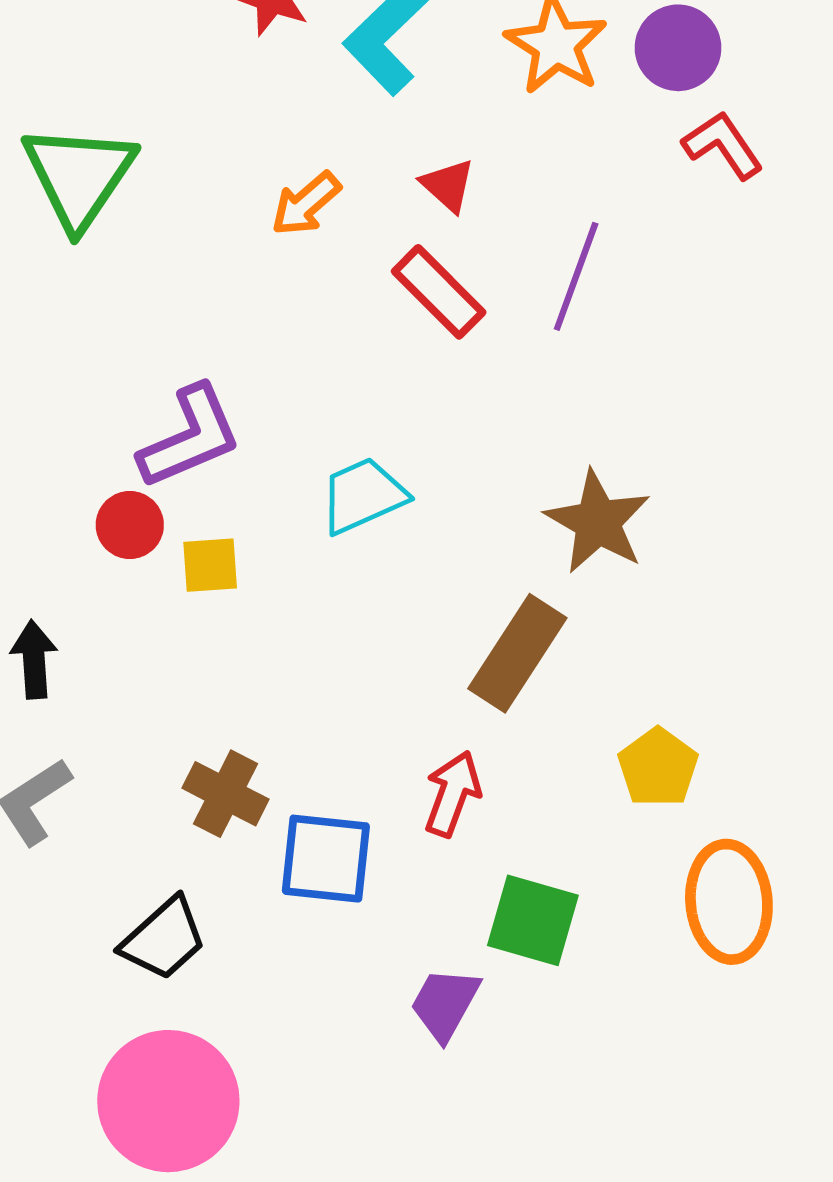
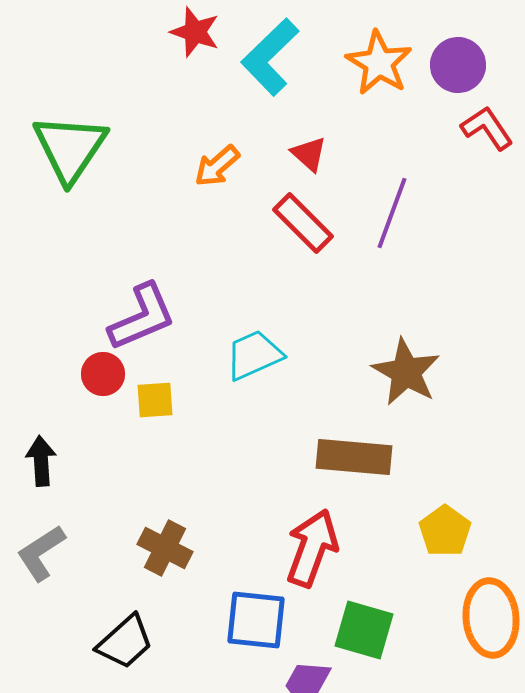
brown rectangle: (517, 653) -> (354, 457), turned 62
red arrow: (453, 794) -> (312, 548), size x1.4
blue square: (326, 859) -> (256, 620), moved

